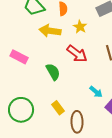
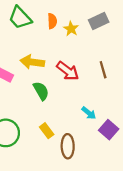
yellow star: (80, 27) -> (71, 29), moved
yellow arrow: (50, 31) -> (32, 62), moved

